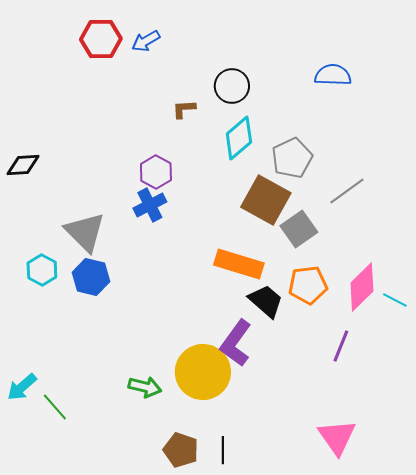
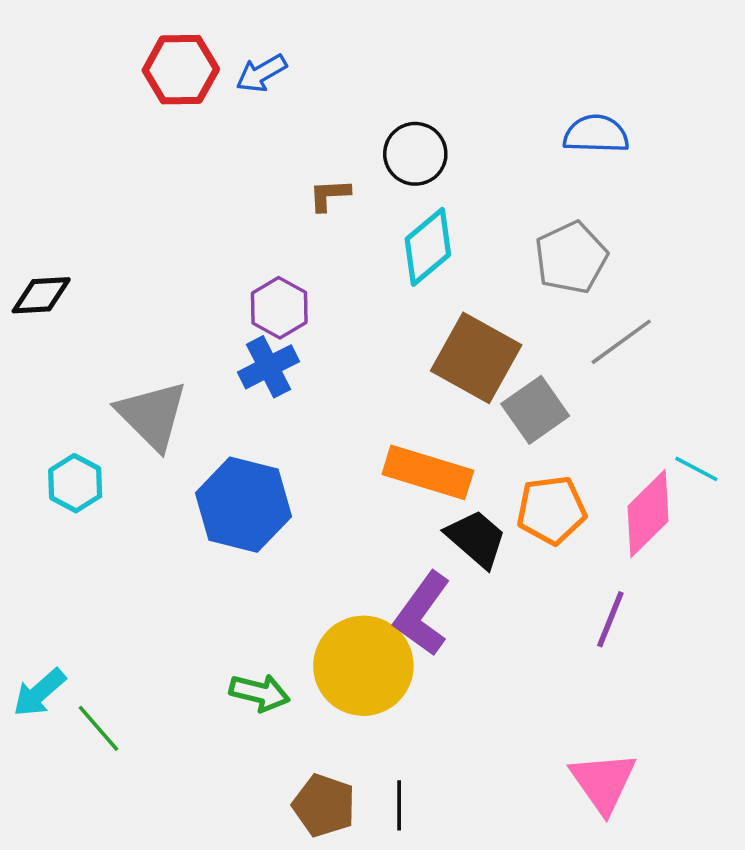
gray pentagon: (292, 158) -> (571, 258), moved
blue hexagon: (91, 277) -> (243, 505), moved, size x1.4
cyan line: (395, 300) -> (696, 469), moved

